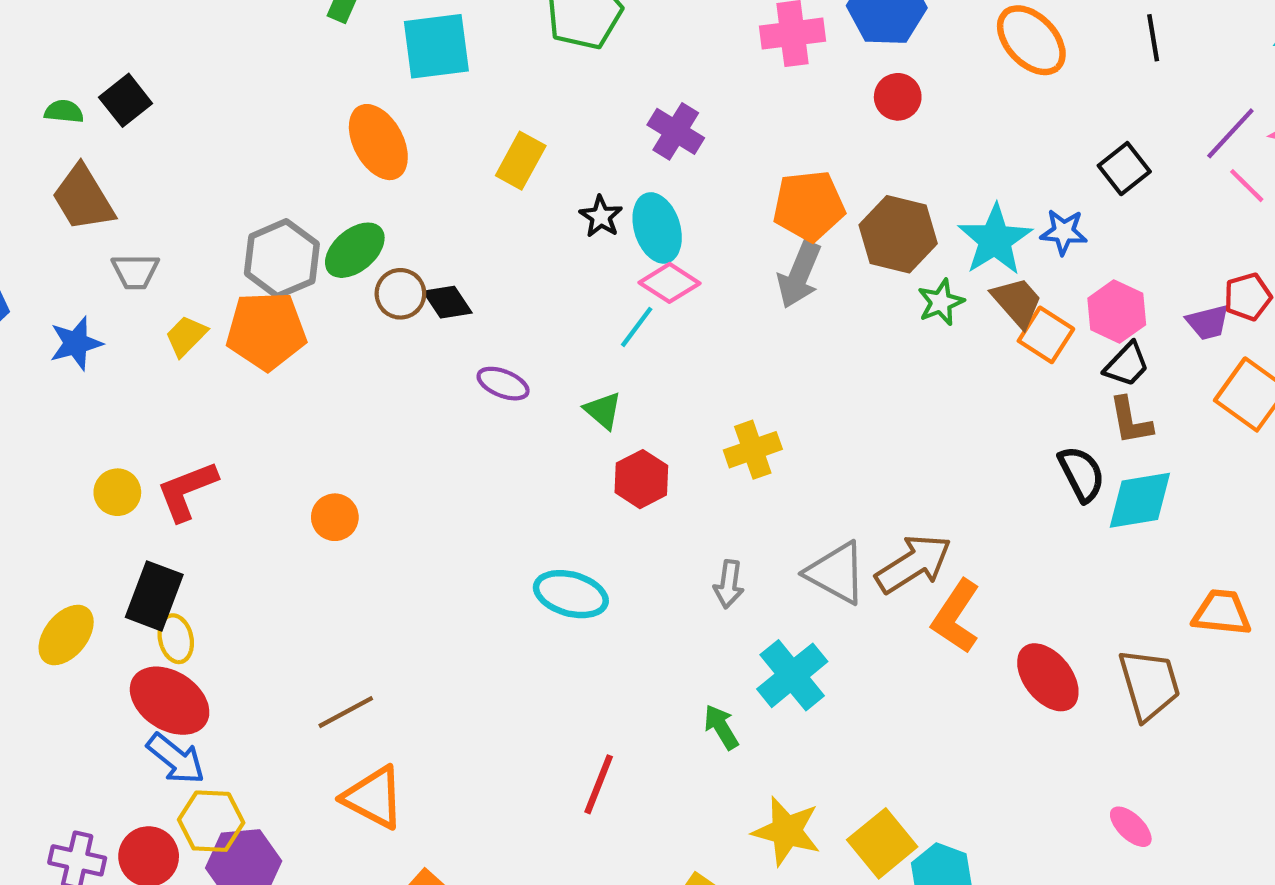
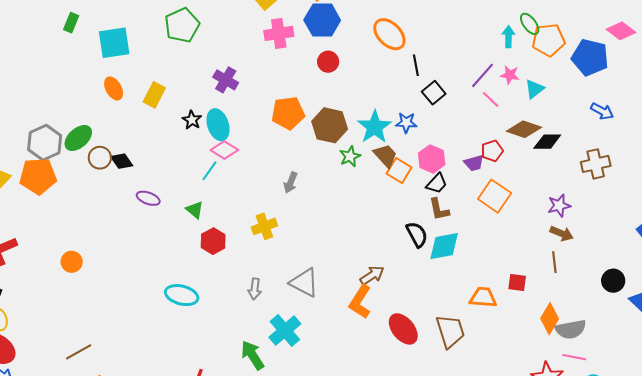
black line: (1153, 38) -> (416, 65), moved
orange ellipse: (378, 142) -> (114, 88), moved, size x0.7
gray arrow: (799, 275) -> (291, 183), moved, size x0.7
brown arrow: (913, 564) -> (372, 275), moved, size x0.7
green arrow: (721, 727) -> (253, 355), size x1.4

